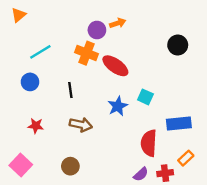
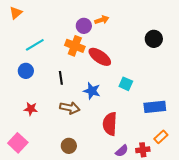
blue star: (118, 106) -> (92, 91), moved, turned -30
red semicircle: (149, 143) -> (110, 124), moved
brown circle: (70, 166) -> (69, 146), moved

